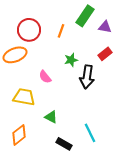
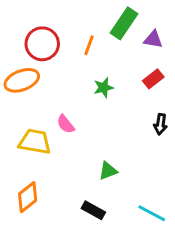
pink semicircle: (45, 77) -> (66, 124), moved
black arrow: (87, 77) -> (161, 124), moved, size x0.6
green triangle: (51, 117) -> (108, 171), moved, turned -48
cyan line: (90, 133) -> (152, 213), moved, turned -36

